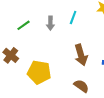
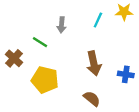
cyan line: (73, 17) -> (98, 20), moved
green line: (23, 25) -> (40, 42), moved, turned 64

